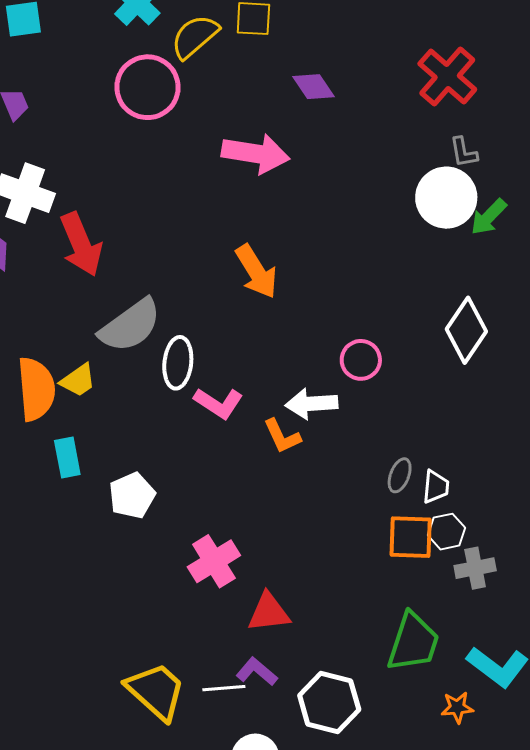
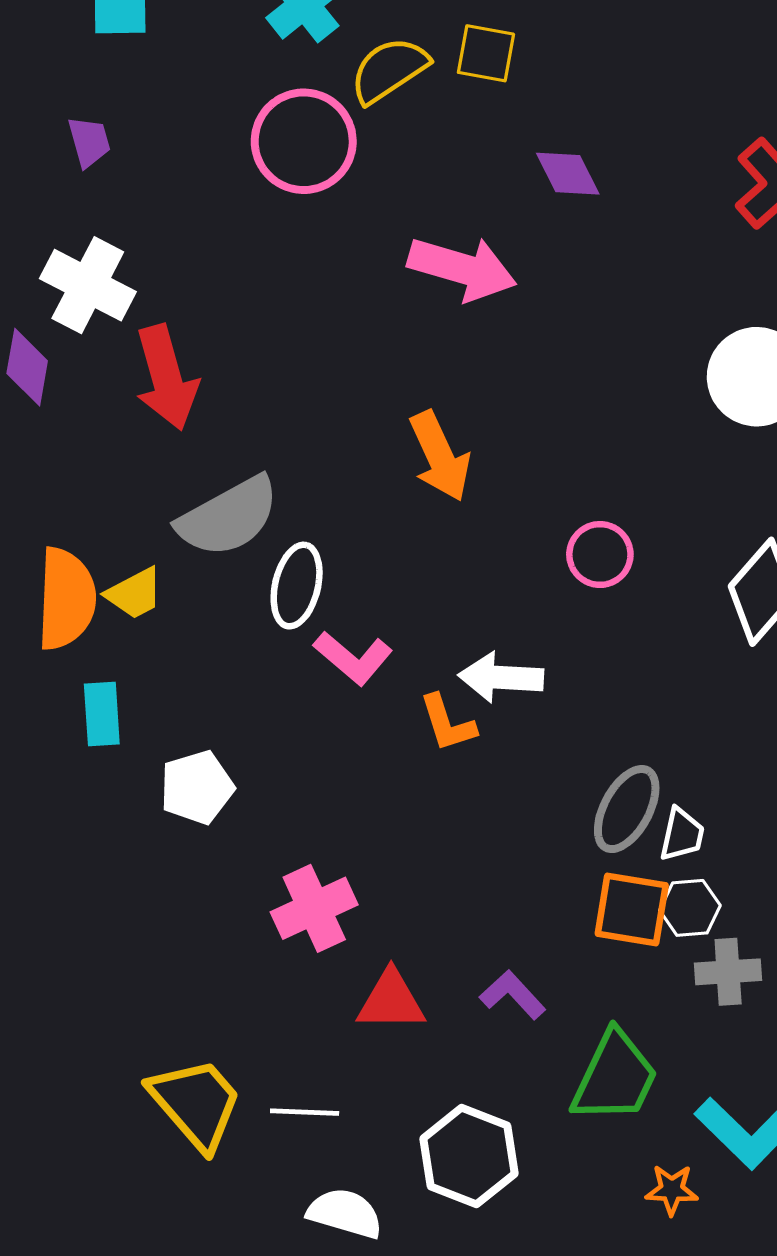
pink circle: (361, 360) -> (600, 555), moved
gray ellipse: (400, 475) -> (627, 809), size x1.6
purple L-shape: (257, 672) -> (513, 995), moved

